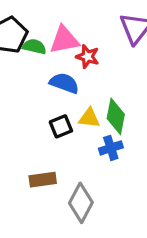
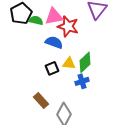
red star: (88, 57) -> (68, 26), size x1.5
green diamond: (116, 116) -> (85, 62), turned 35
brown rectangle: (43, 180) -> (41, 100), turned 56

